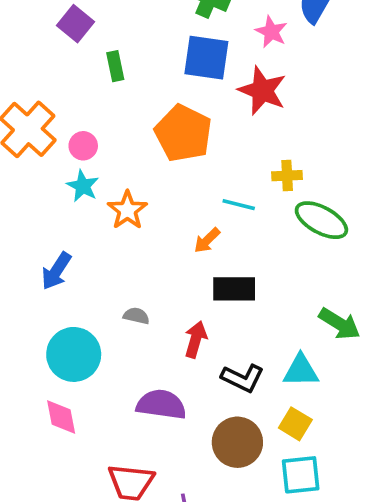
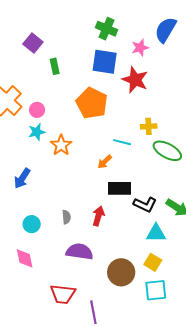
pink star: (271, 32) -> (140, 48), turned 30
cyan star: (83, 186) -> (37, 132), turned 30
gray semicircle: (136, 316) -> (66, 217), moved, turned 72
cyan circle: (74, 354) -> (32, 224), size x0.6
black L-shape: (243, 378) -> (145, 205), moved

